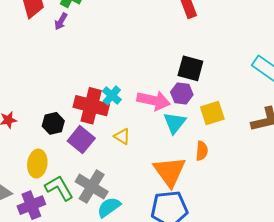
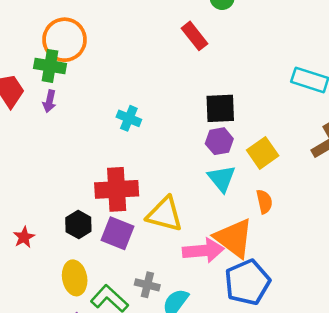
cyan cross: (112, 95) -> (129, 118), moved
pink arrow: (154, 100) -> (203, 251), moved
yellow triangle: (122, 136) -> (165, 214), size x1.8
gray cross: (92, 187) -> (147, 285), size x0.6

